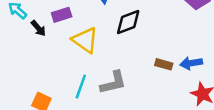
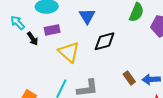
brown rectangle: (164, 64) -> (129, 78), turned 32

